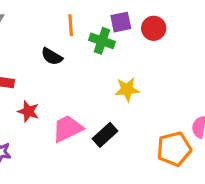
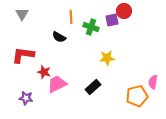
purple square: (121, 22) -> (112, 20), moved
red circle: (154, 28) -> (124, 11), moved
pink trapezoid: (67, 129) -> (57, 84), moved

